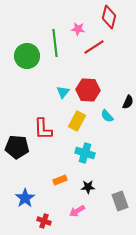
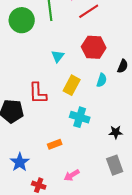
red hexagon: (88, 90) -> (94, 47), moved
cyan semicircle: (107, 116) -> (102, 80), turned -120
black star: (88, 187) -> (116, 132), moved

